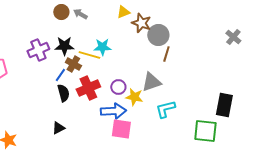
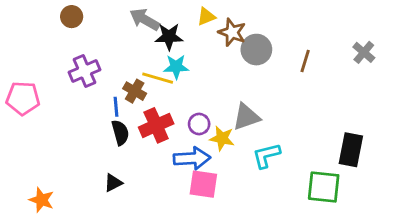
brown circle: (61, 12) -> (72, 17), moved
gray arrow: (80, 14) -> (145, 19), size x1.5
black star: (64, 46) -> (169, 37), moved
brown line: (166, 54) -> (305, 61), moved
blue line: (60, 75) -> (116, 107), turned -40

